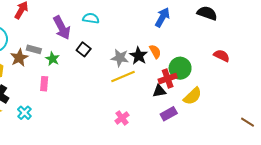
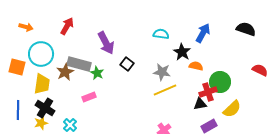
cyan semicircle: (91, 18) -> (161, 34), moved
gray rectangle: (34, 49) -> (79, 64), size x1.6
orange semicircle: (155, 52) -> (196, 66), turned -48
black star: (139, 56) -> (182, 52), moved
pink rectangle: (44, 84) -> (89, 97), turned 64

